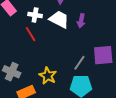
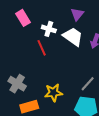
yellow star: (48, 76) -> (53, 93), turned 30

